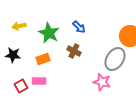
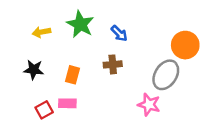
green star: (49, 33) -> (80, 24), moved
brown cross: (74, 51) -> (113, 64), turned -32
orange rectangle: (43, 59) -> (73, 75), turned -56

